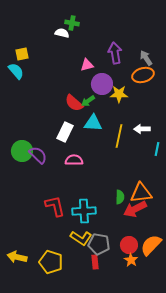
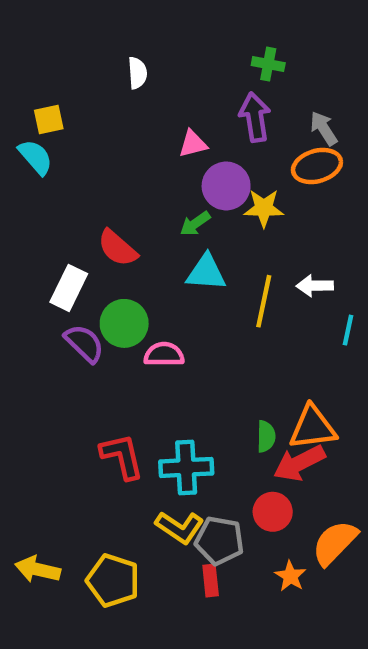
green cross: (72, 23) -> (268, 64), moved
white semicircle: (62, 33) -> (137, 73), turned 72
red semicircle: (74, 103) -> (117, 248), moved
white rectangle: (65, 132) -> (69, 288), moved
green circle: (22, 151) -> (124, 323), moved
red circle: (129, 245) -> (273, 512), moved

